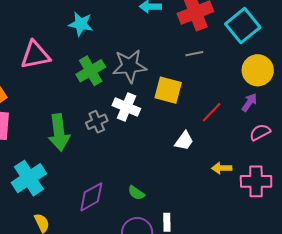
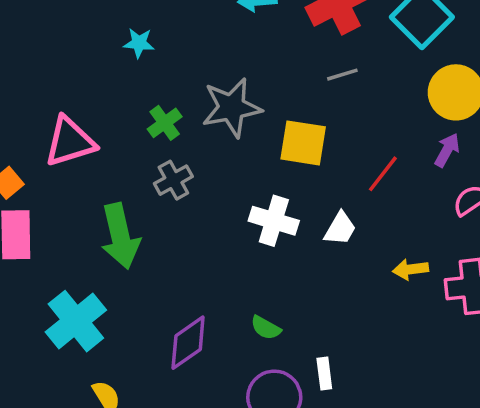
cyan star: (81, 24) -> (139, 43), size x0.7
pink triangle: (35, 55) -> (70, 142), moved
green cross: (91, 71) -> (165, 123), size x0.7
white cross: (126, 107) -> (274, 221), moved
gray cross: (97, 122) -> (173, 180), moved

